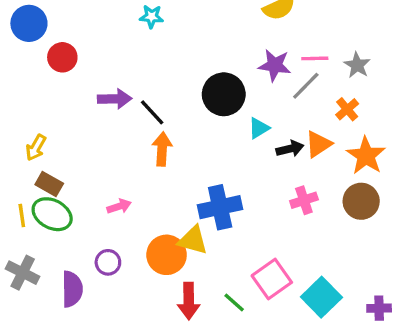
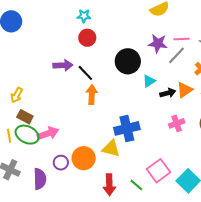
red circle: (62, 57) -> (87, 38), moved
pink arrow: (119, 206) -> (48, 133), moved, size x1.5
orange circle: (167, 255) -> (84, 158), moved

